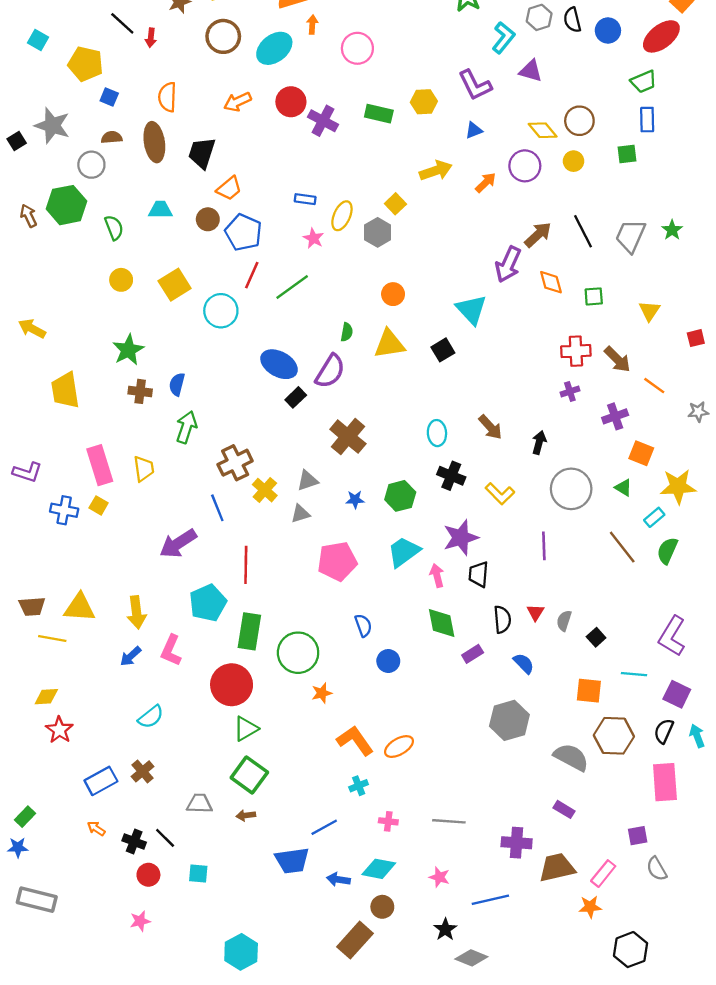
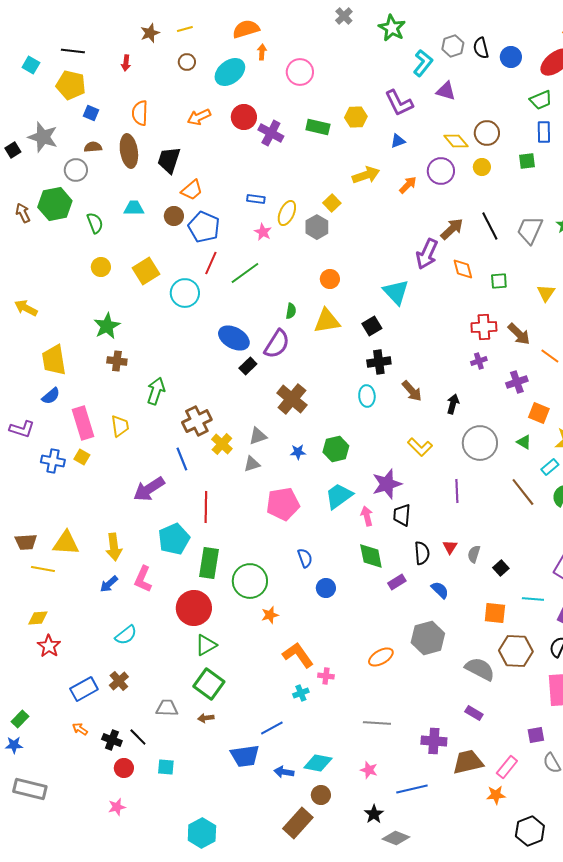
black line: (122, 23) -> (73, 51), moved, turned -35
brown circle: (223, 36) -> (187, 62), size x0.6
blue semicircle: (177, 384) -> (51, 396), moved, turned -144
black cross: (451, 476) -> (379, 362), moved, turned -30
orange ellipse: (399, 747) -> (381, 657), moved
pink cross: (388, 821) -> (326, 676), moved

